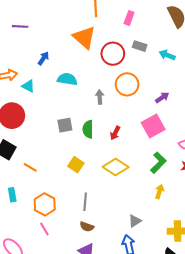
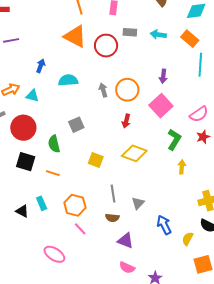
orange circle: (127, 84) -> (127, 90), moved
purple arrow: (162, 97) -> (163, 76), turned 144
green semicircle: (88, 129) -> (54, 144), moved
gray triangle: (135, 221) -> (138, 203), moved
brown semicircle: (87, 227) -> (112, 218), moved

